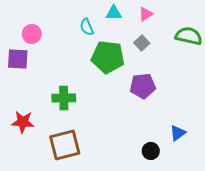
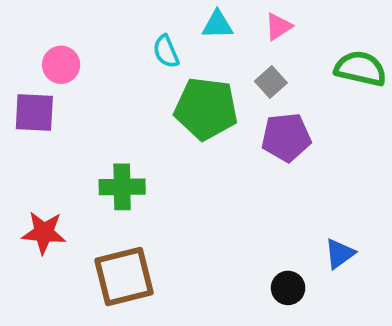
purple pentagon: (143, 86) -> (286, 137), moved

